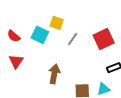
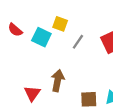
red semicircle: (14, 36) -> (15, 30), moved
red triangle: (16, 61) -> (32, 93), moved

